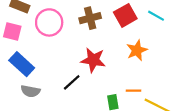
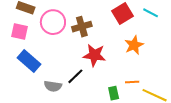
brown cross: (90, 18) -> (82, 27), moved
gray semicircle: (30, 91) -> (53, 86), moved

